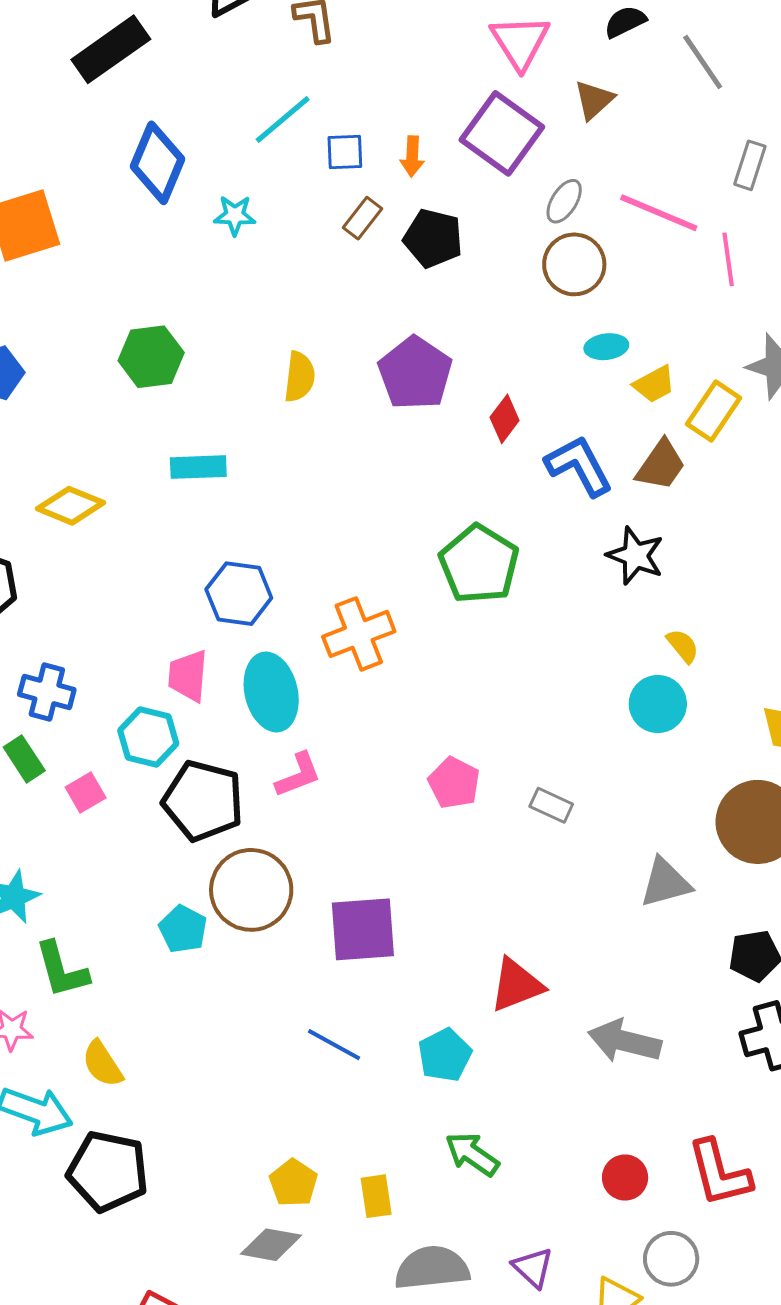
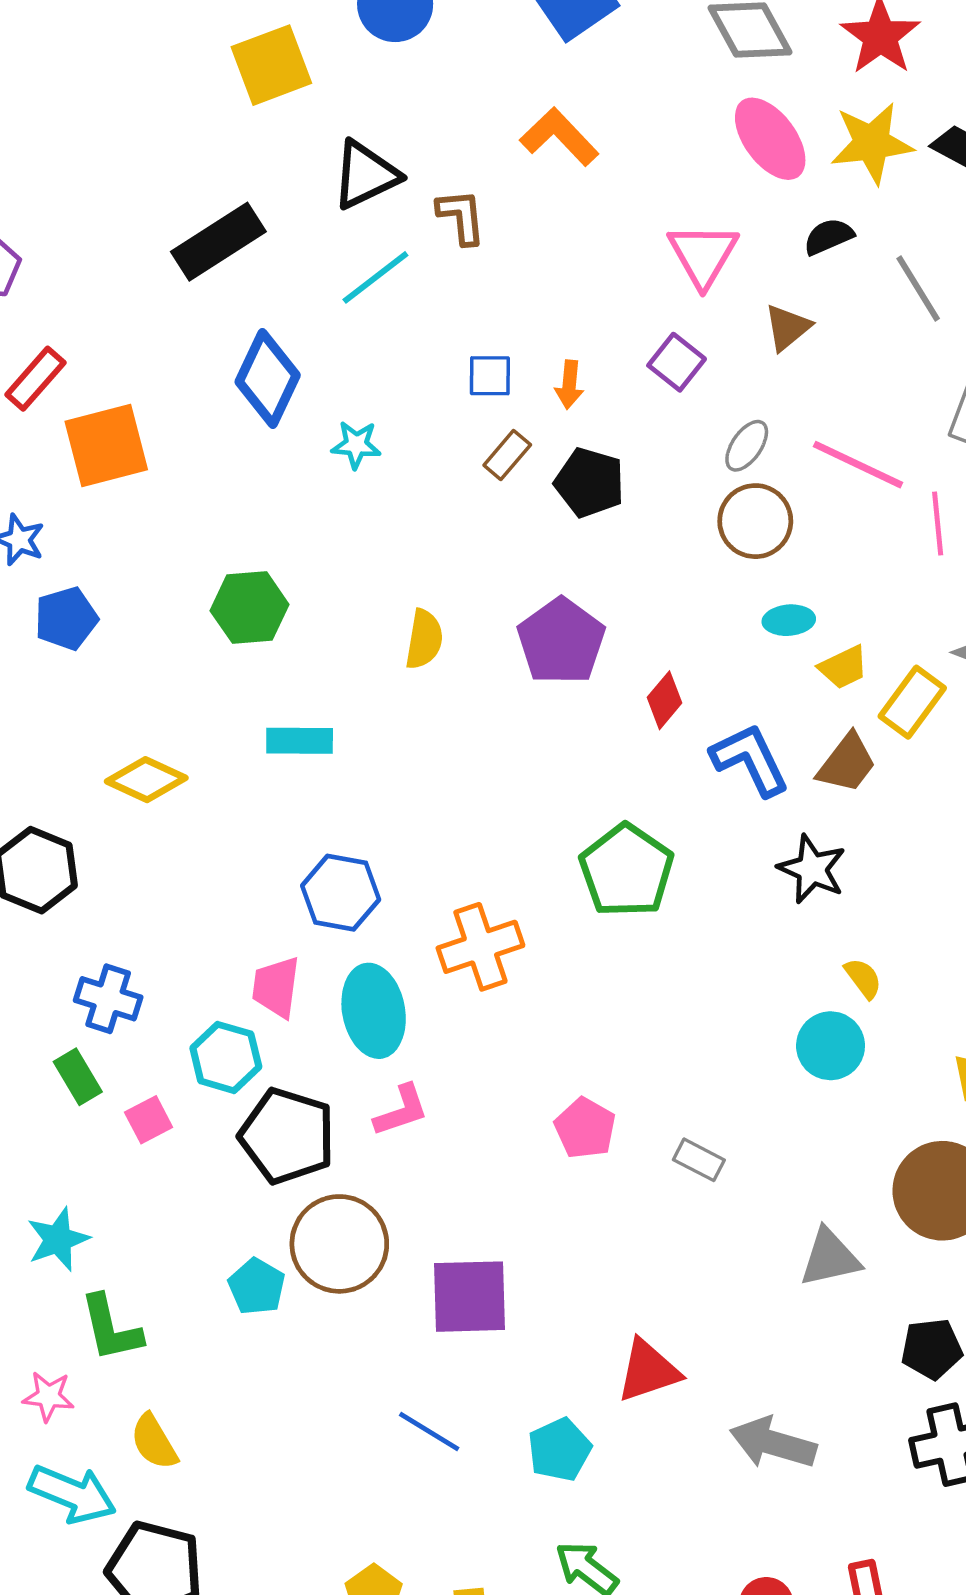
cyan line: (283, 120) -> (375, 277), moved
purple square: (502, 133) -> (677, 362), size x0.6

